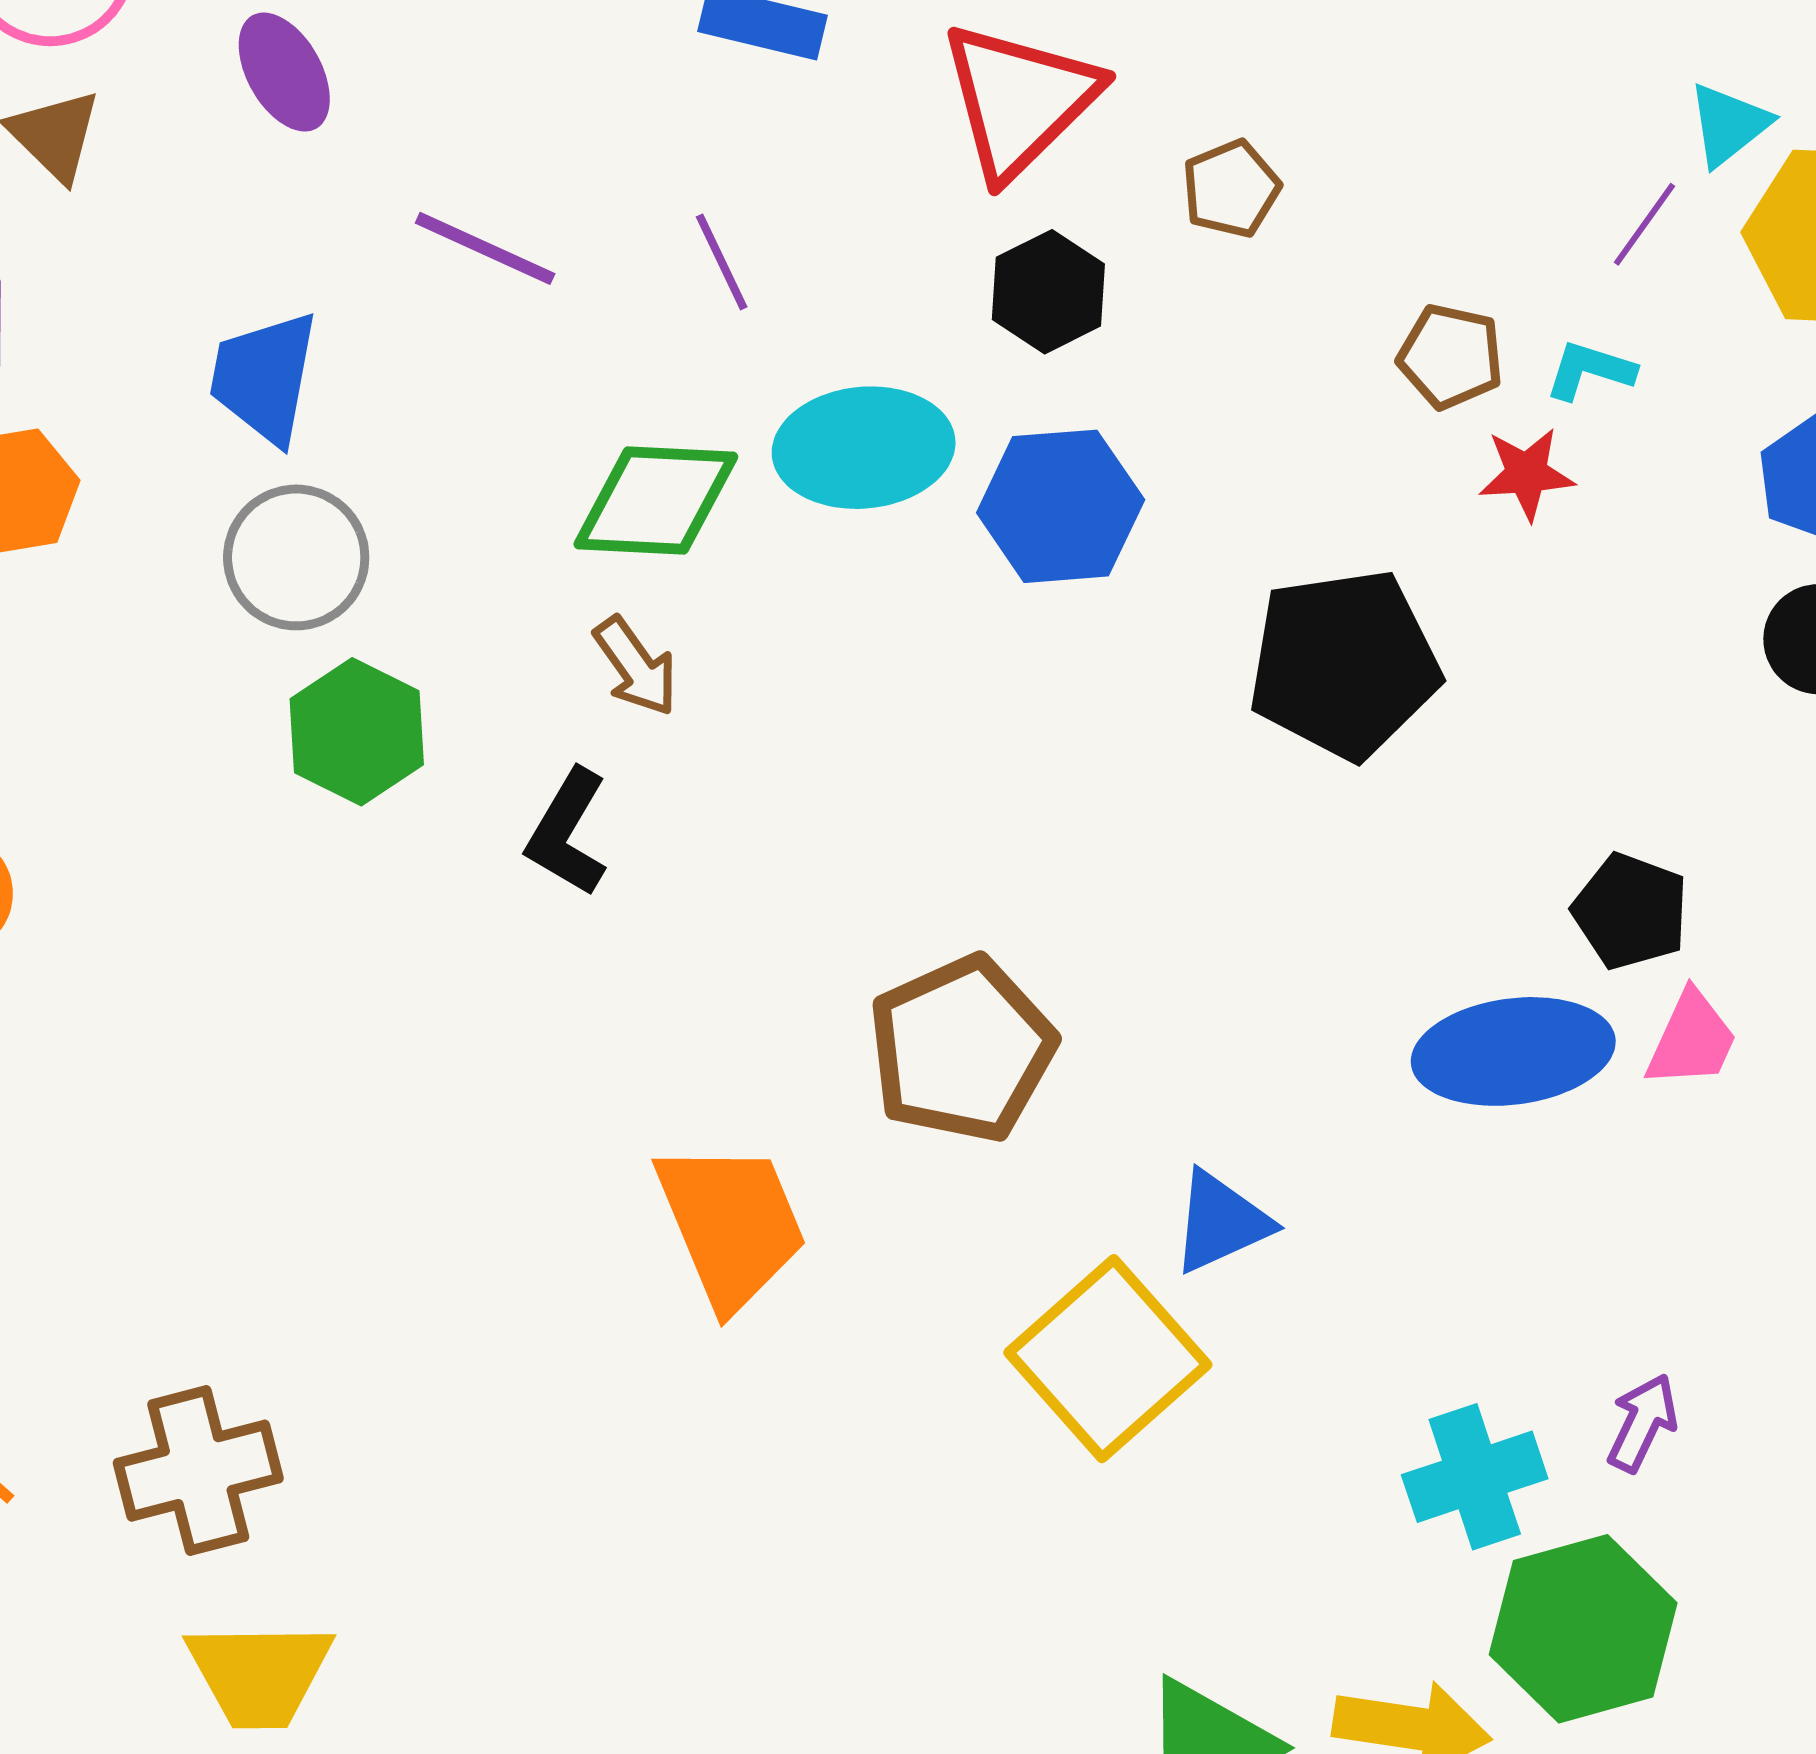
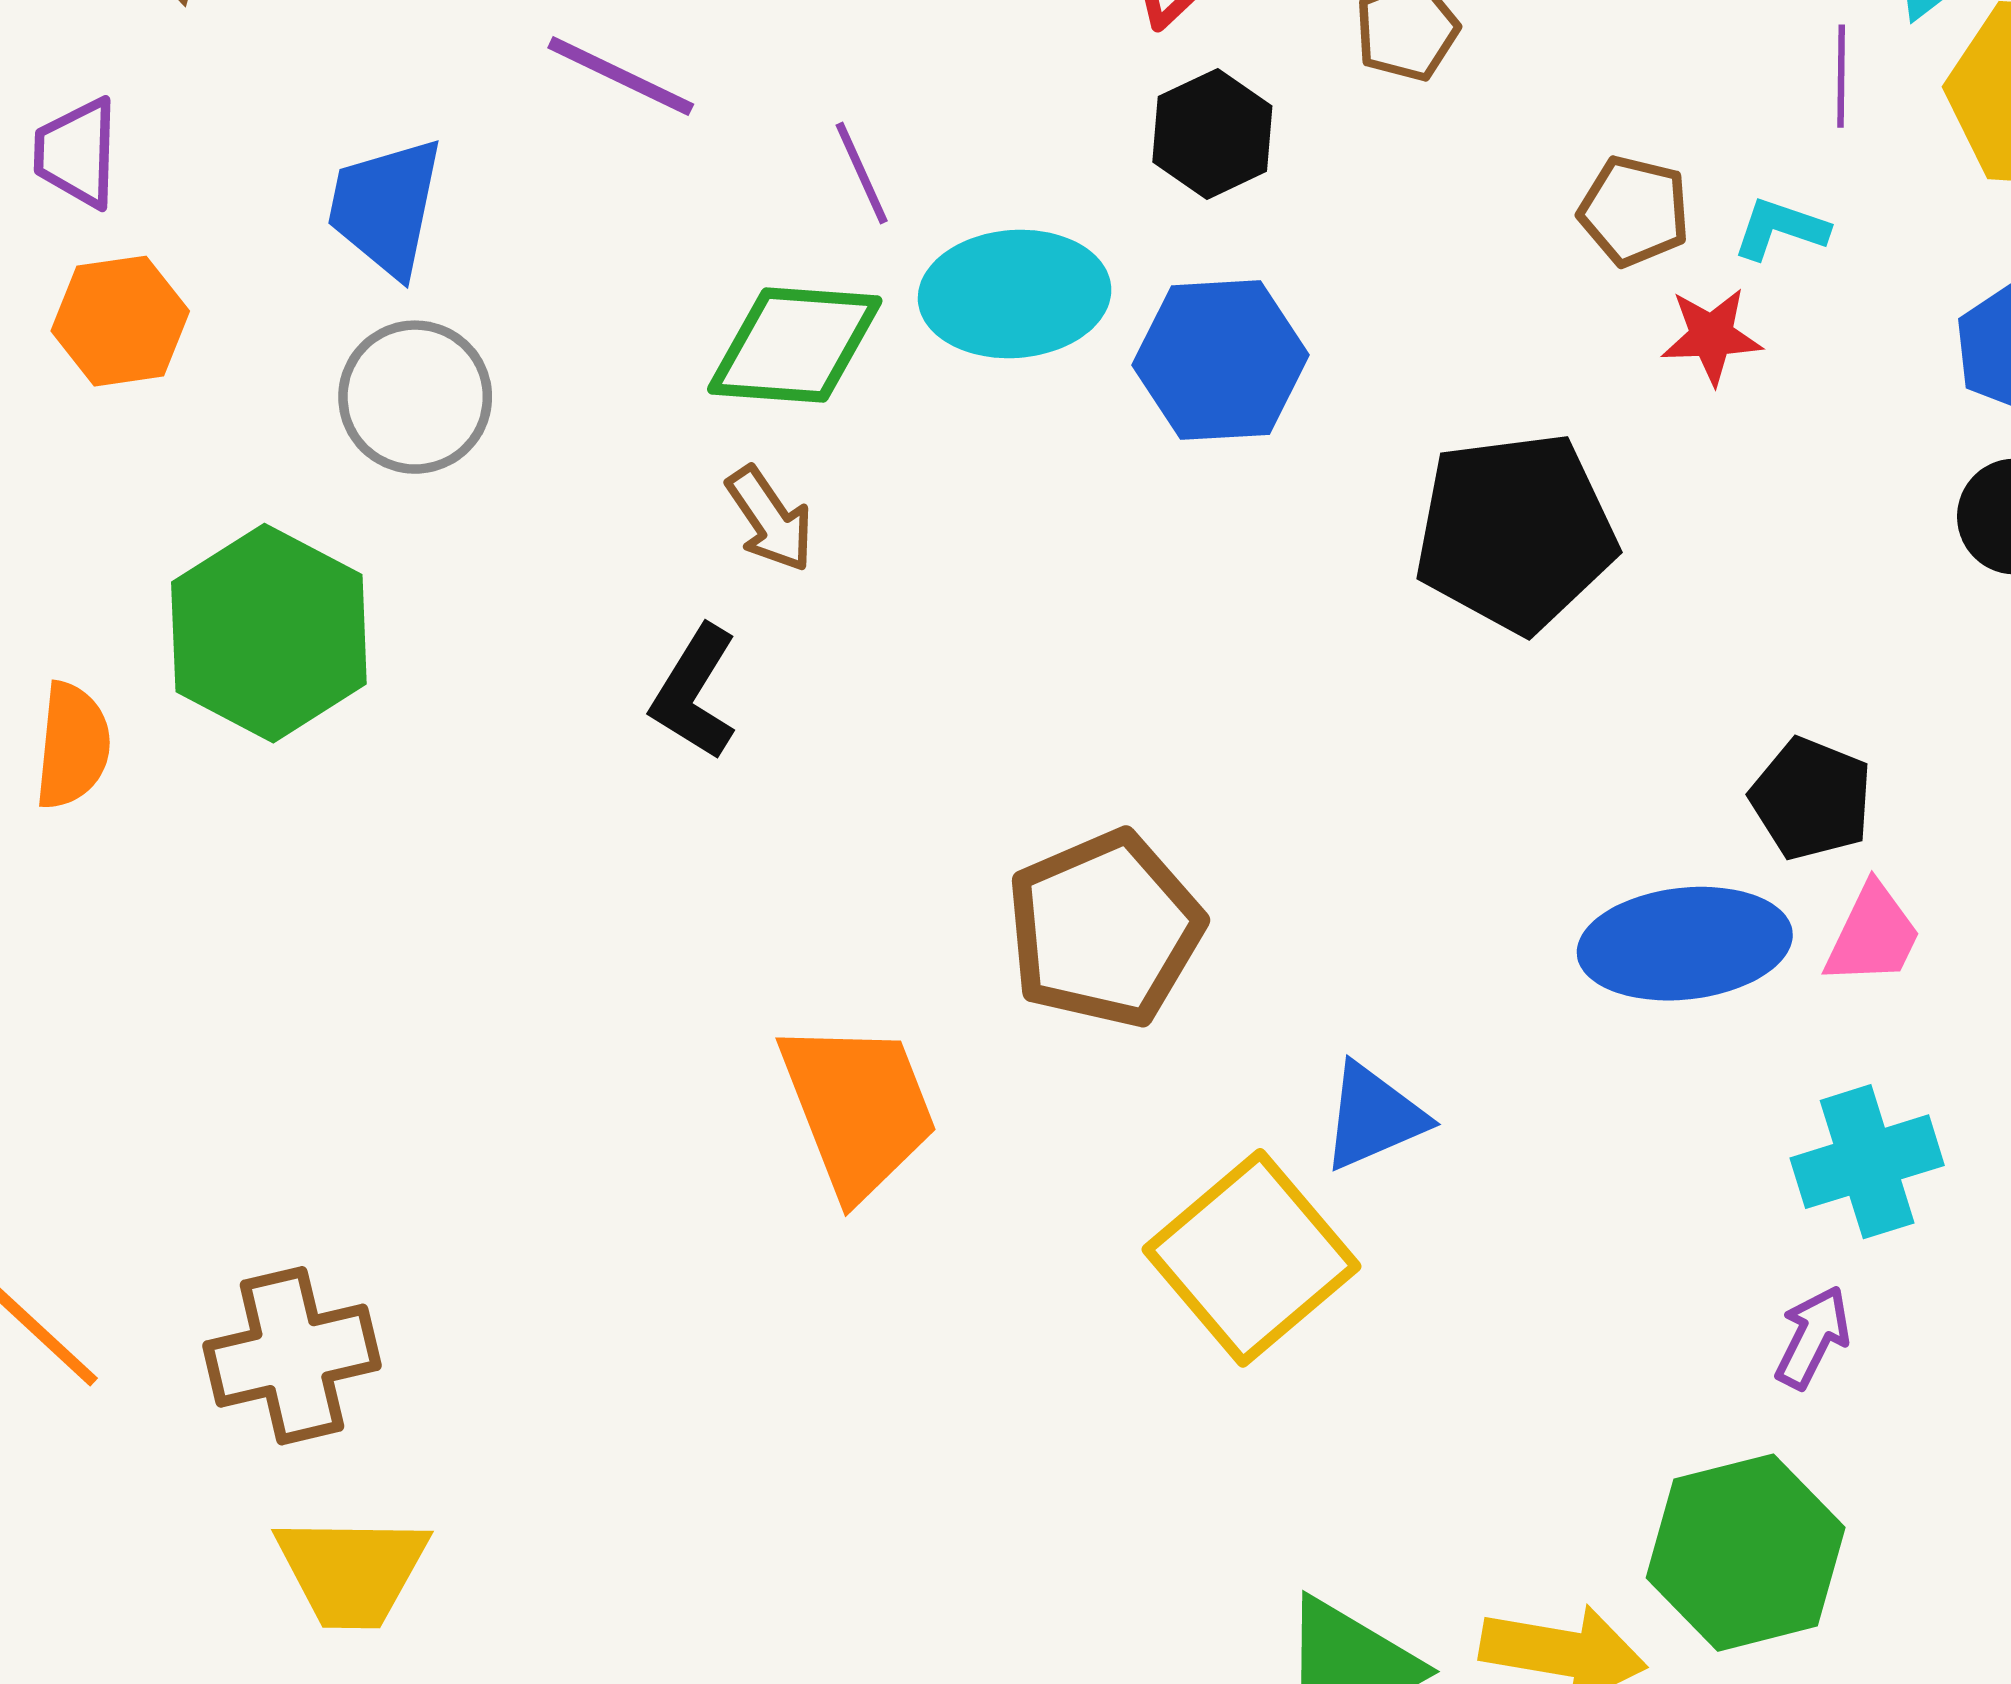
purple line: (1645, 224) -> (1841, 76), turned -36
purple line: (722, 262) -> (862, 173), moved
green hexagon: (357, 732) -> (269, 633), moved, size x1.4
cyan cross: (1475, 1477) -> (1867, 1162), moved

